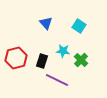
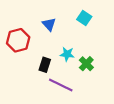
cyan square: (79, 26) -> (84, 18), moved
red hexagon: (16, 58) -> (18, 40), moved

